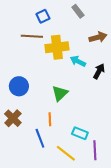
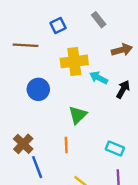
brown line: (32, 36) -> (26, 45), moved
blue circle: (19, 86) -> (38, 89), moved
cyan rectangle: (80, 133) -> (115, 149), moved
blue line: (40, 138) -> (37, 167), moved

